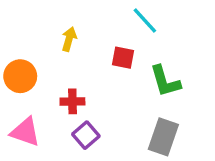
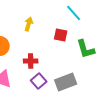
gray rectangle: (163, 137) -> (66, 82), moved, turned 50

